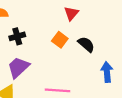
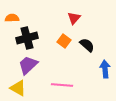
black cross: (17, 36) -> (27, 38), size x1.5

